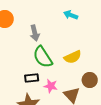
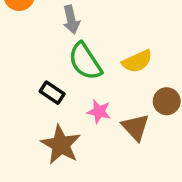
black rectangle: (32, 78) -> (52, 93), moved, turned 40

